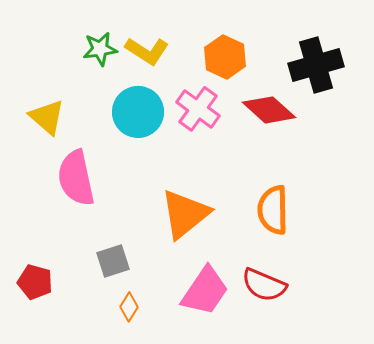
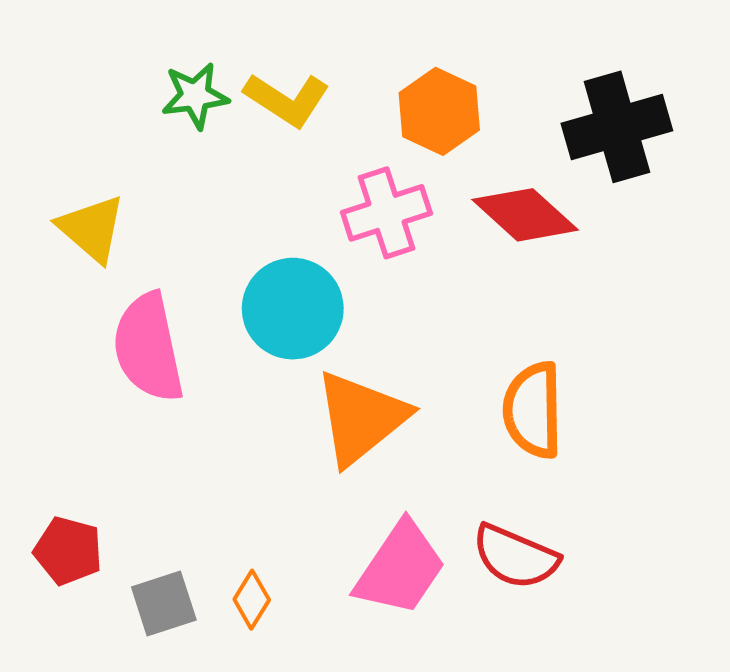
pink cross: (198, 109) -> (386, 213), turned 36
cyan circle: (138, 112) -> (293, 309), moved
gray square: (113, 261) -> (164, 603), moved

